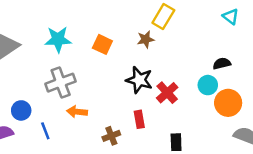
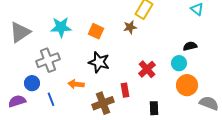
black star: (139, 80) -> (99, 62), moved
gray cross: (61, 83) -> (48, 60), moved
orange circle: (228, 103) -> (187, 85), moved
brown cross: (111, 136) -> (103, 103), size x1.5

